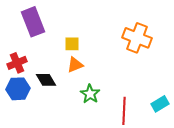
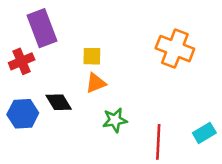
red cross: (17, 63) -> (22, 61), moved
green star: (90, 94) -> (115, 120), turned 30

